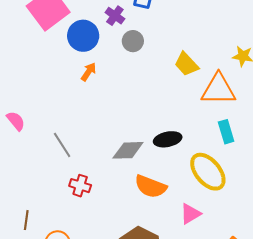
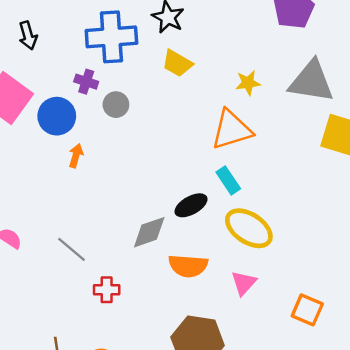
yellow trapezoid: (186, 64) -> (177, 63), moved
cyan rectangle: (226, 132) -> (228, 180), moved

